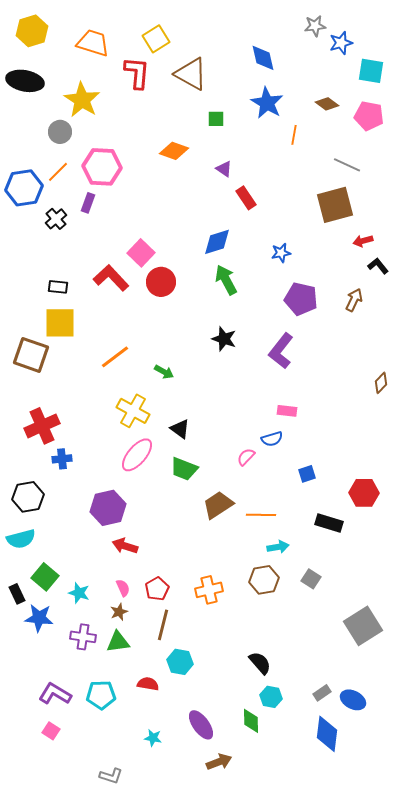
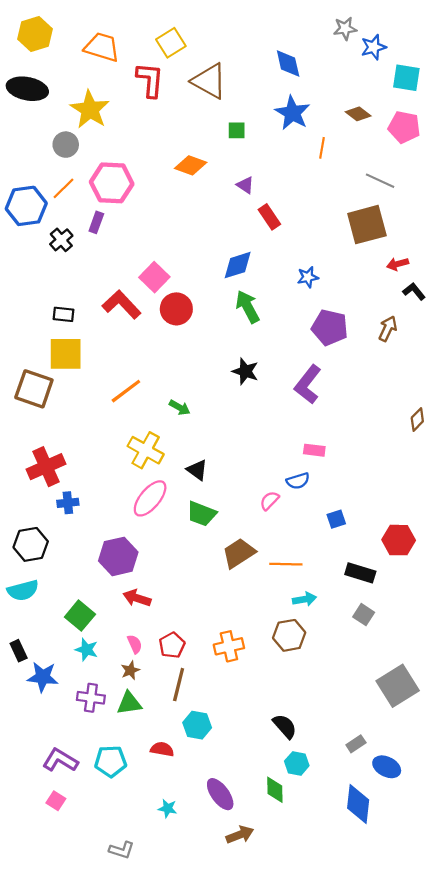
green square: (45, 577) -> (80, 616), moved
gray square: (311, 579) -> (364, 615), moved
gray rectangle: (322, 693) -> (356, 744), moved

